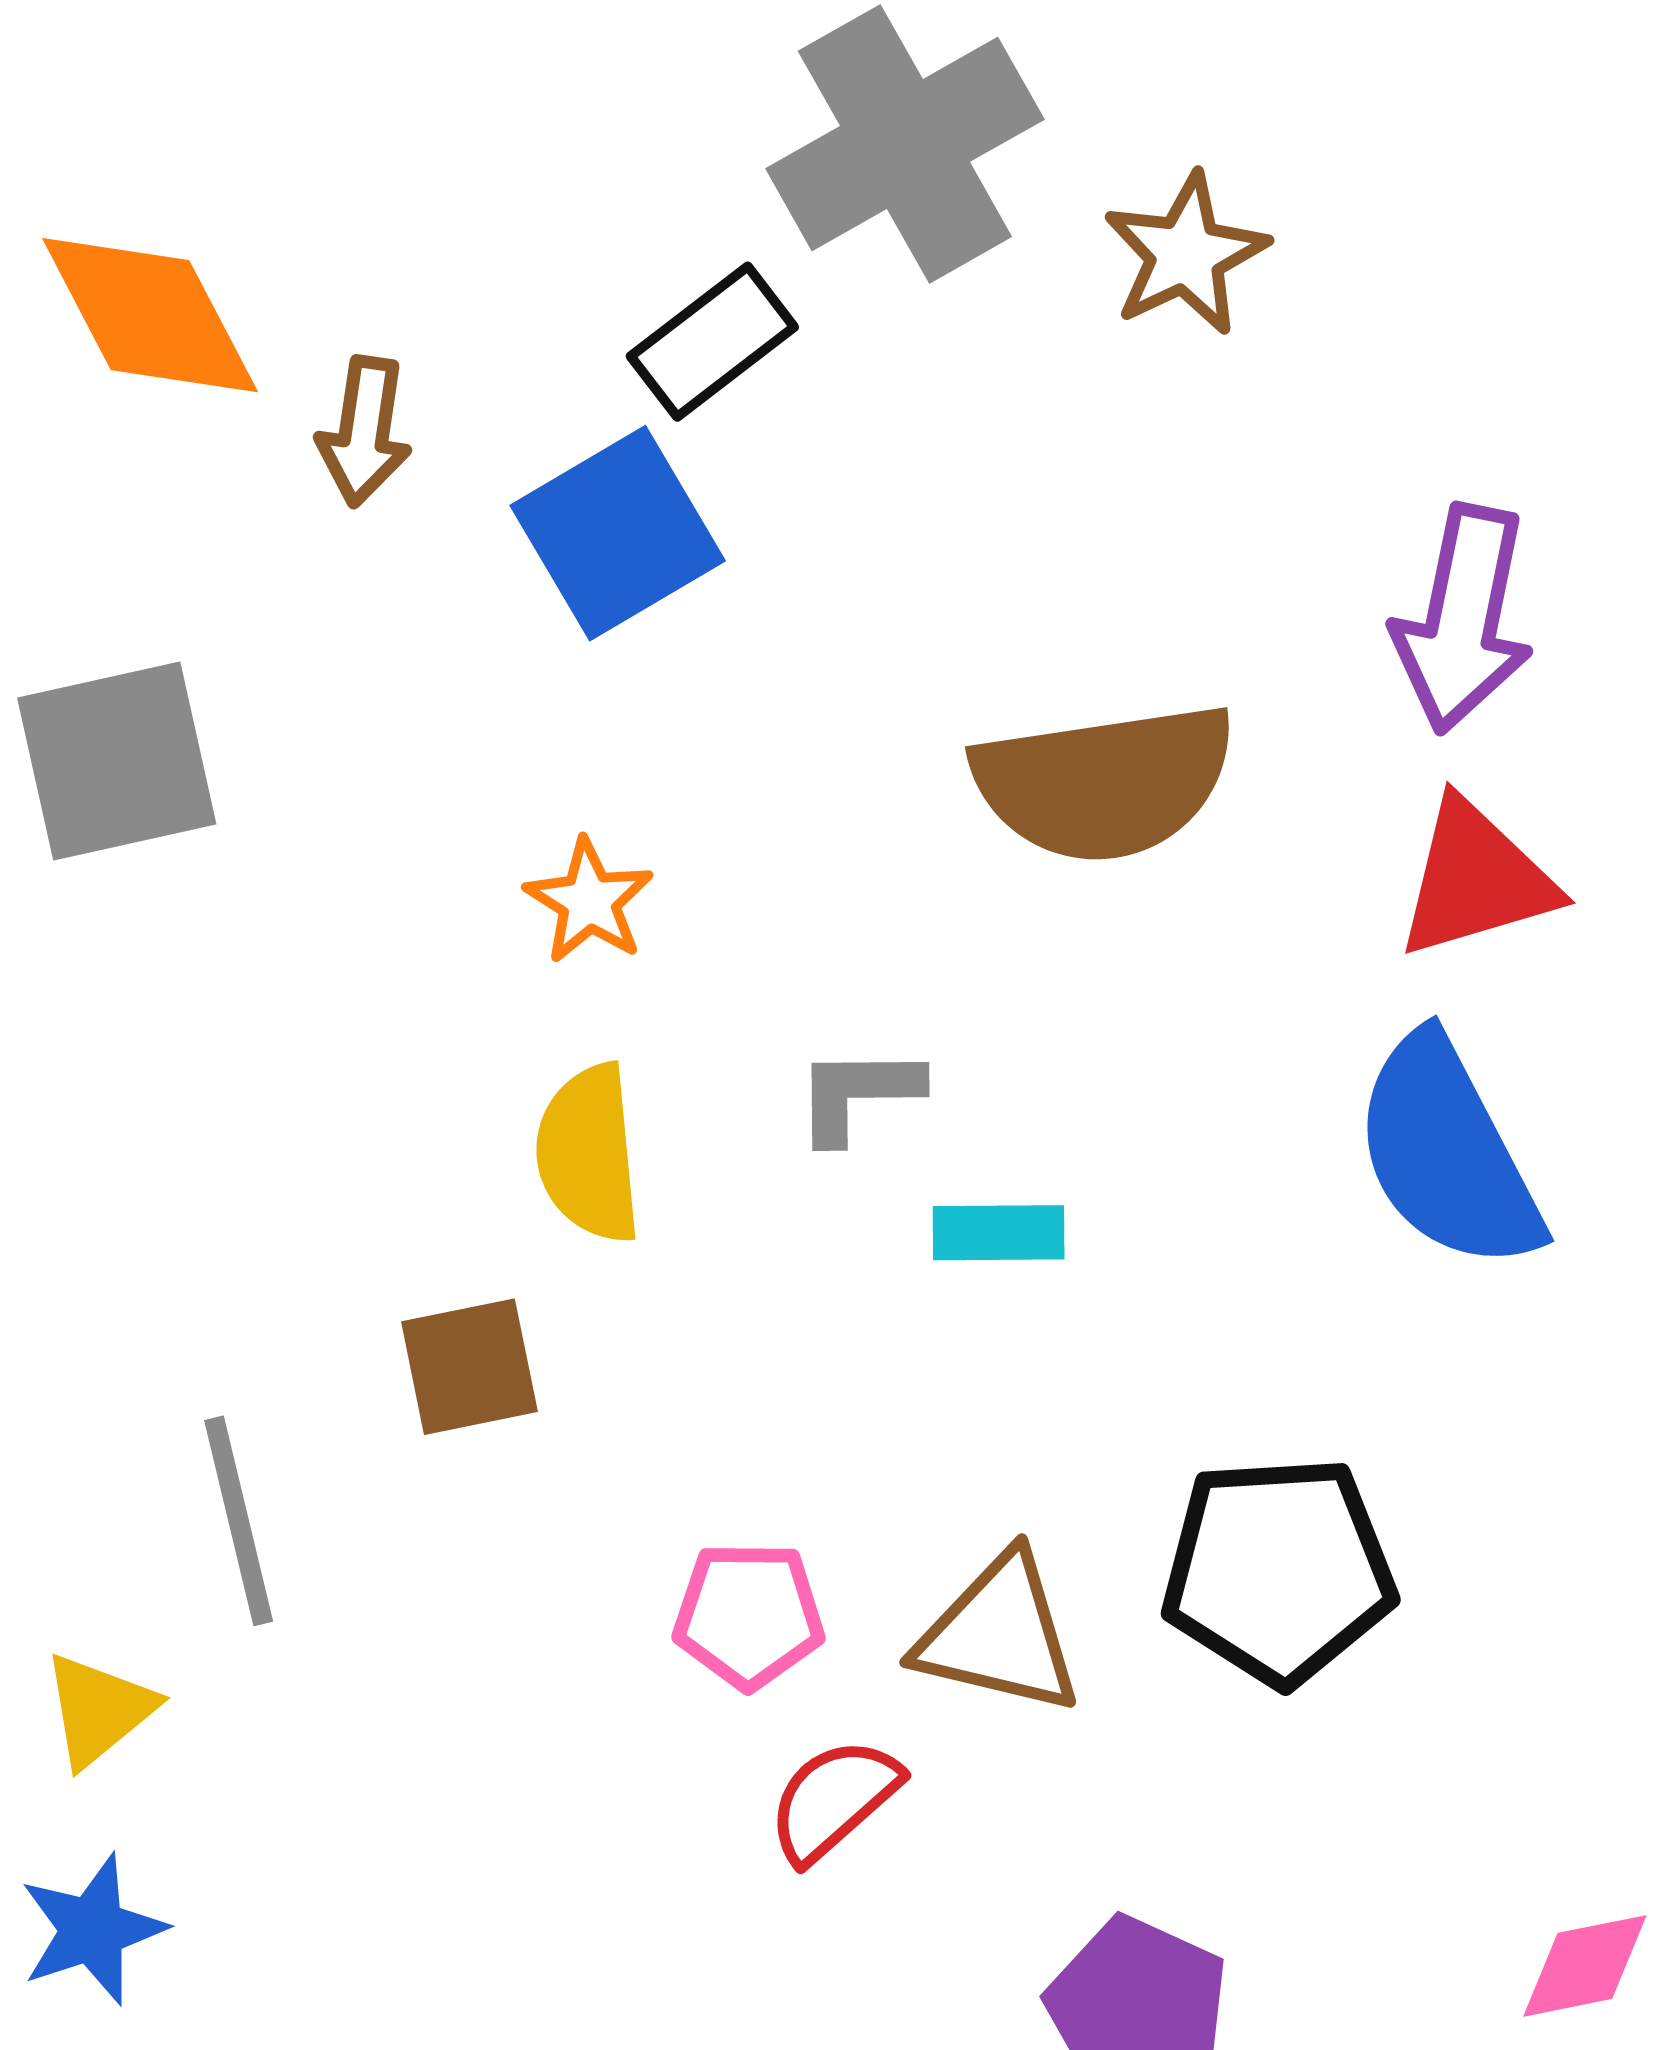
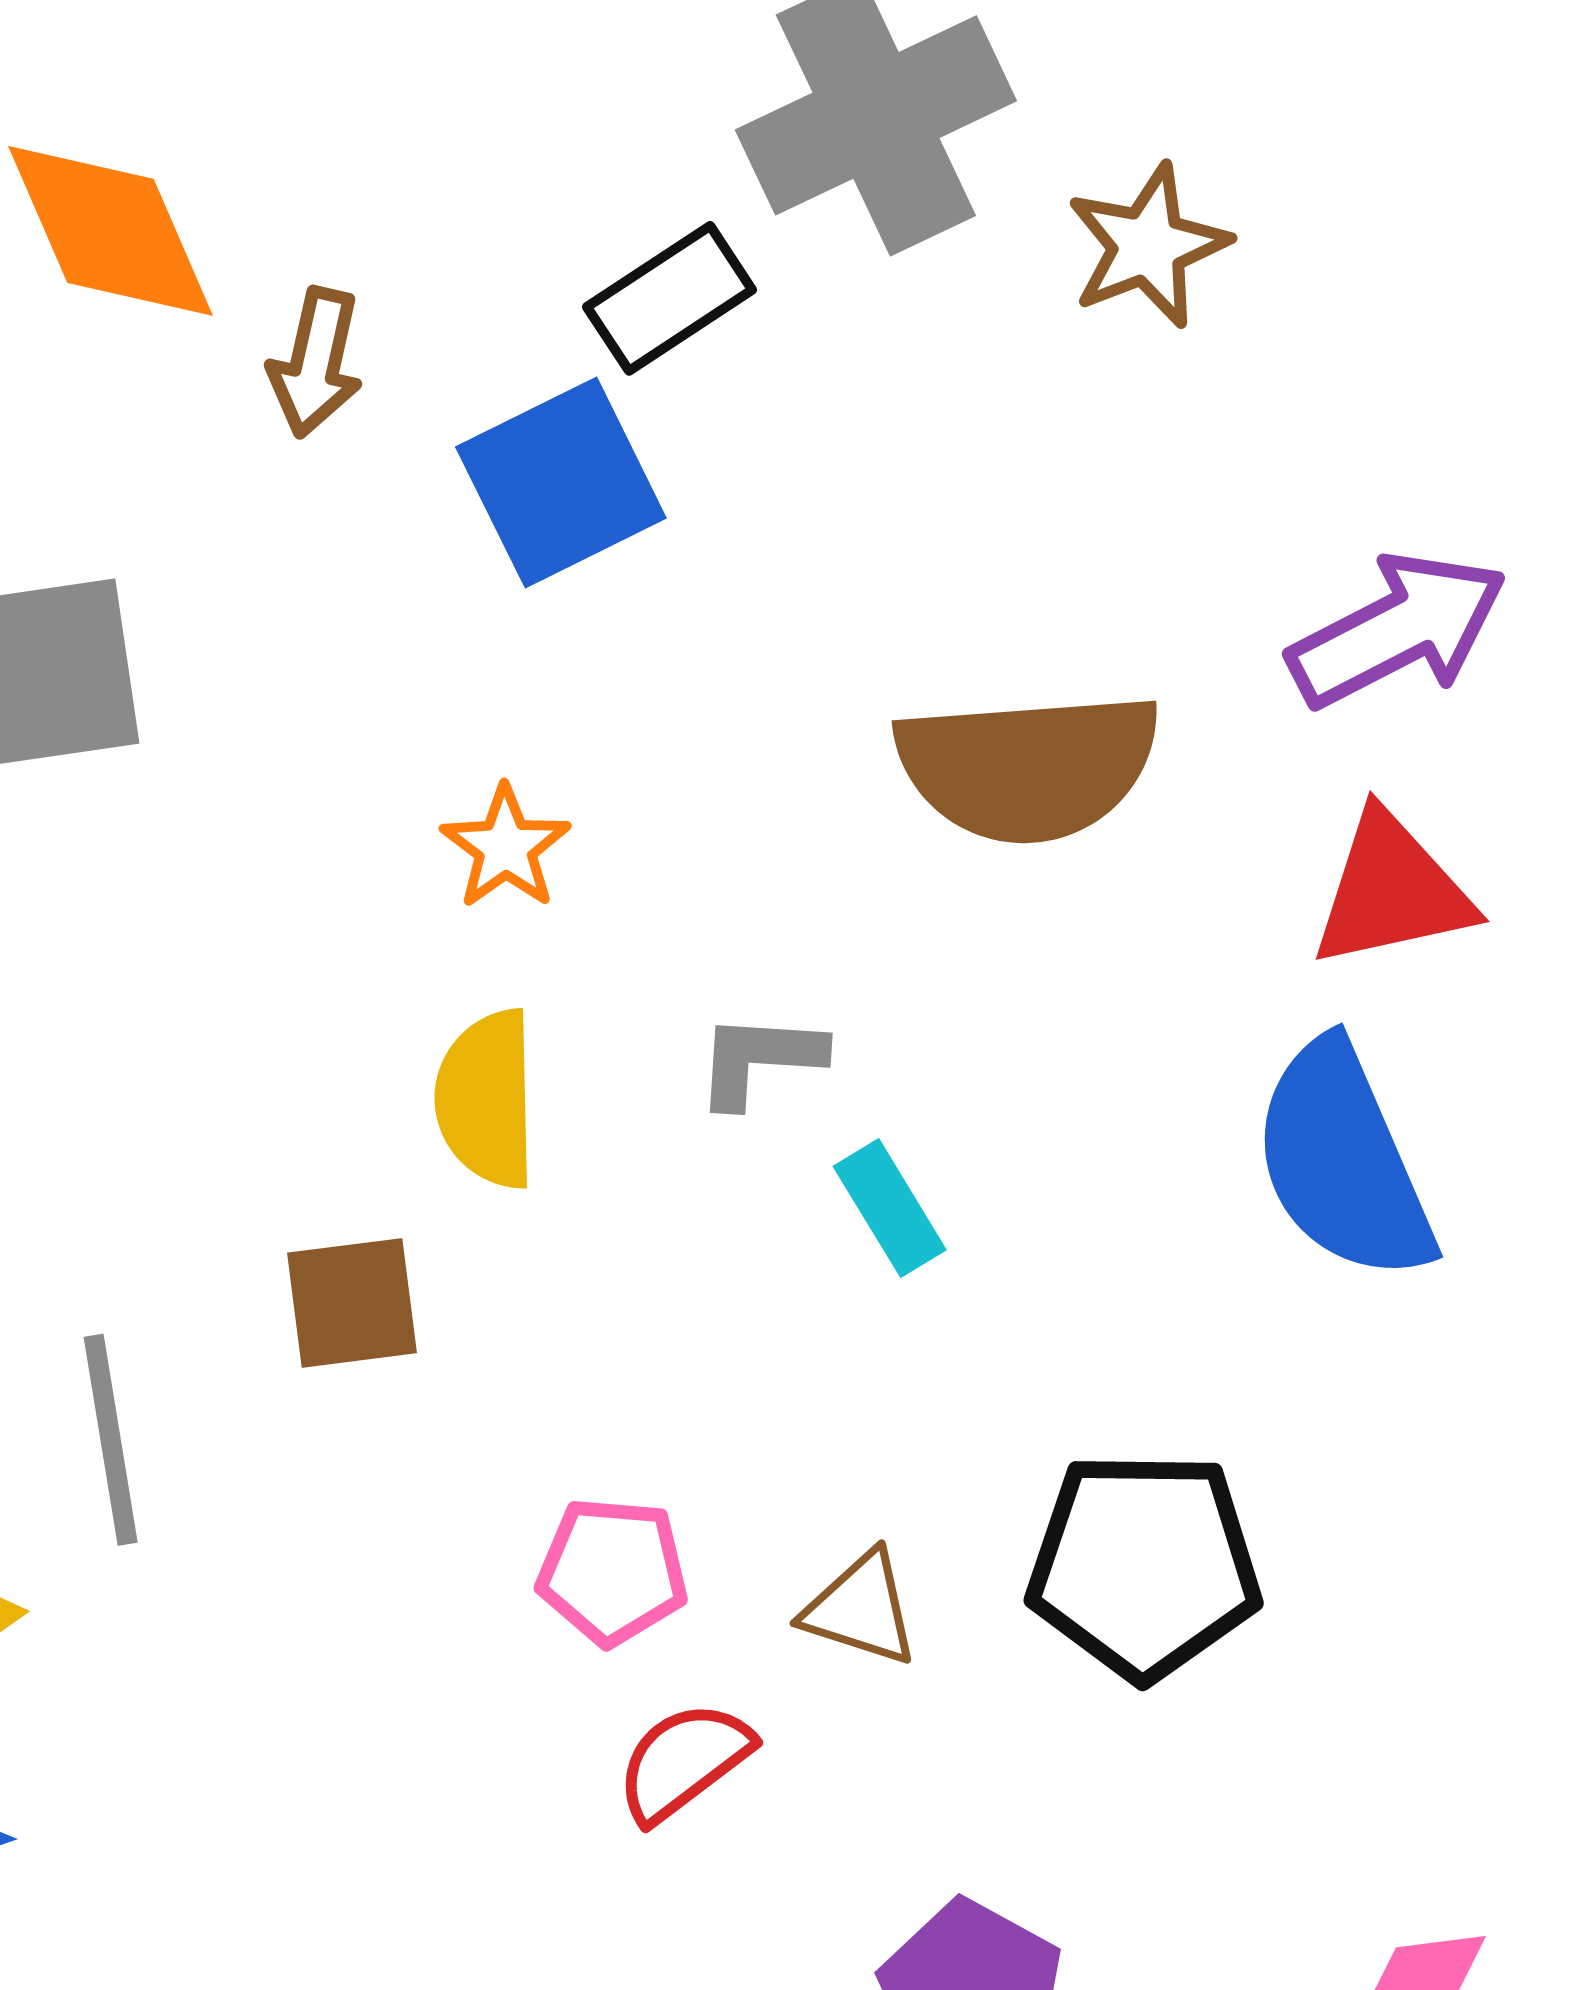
purple arrow: (1463, 619) -> (1398, 630), turned -133
cyan rectangle: (999, 1233) -> (890, 1208), turned 55
brown triangle: (999, 1635) -> (861, 1609), size x0.7

